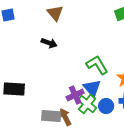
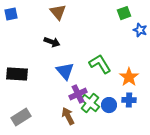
blue triangle: (92, 88) -> (65, 71), moved
black rectangle: (14, 89) -> (17, 74), moved
gray rectangle: (51, 116) -> (21, 117), moved, turned -36

